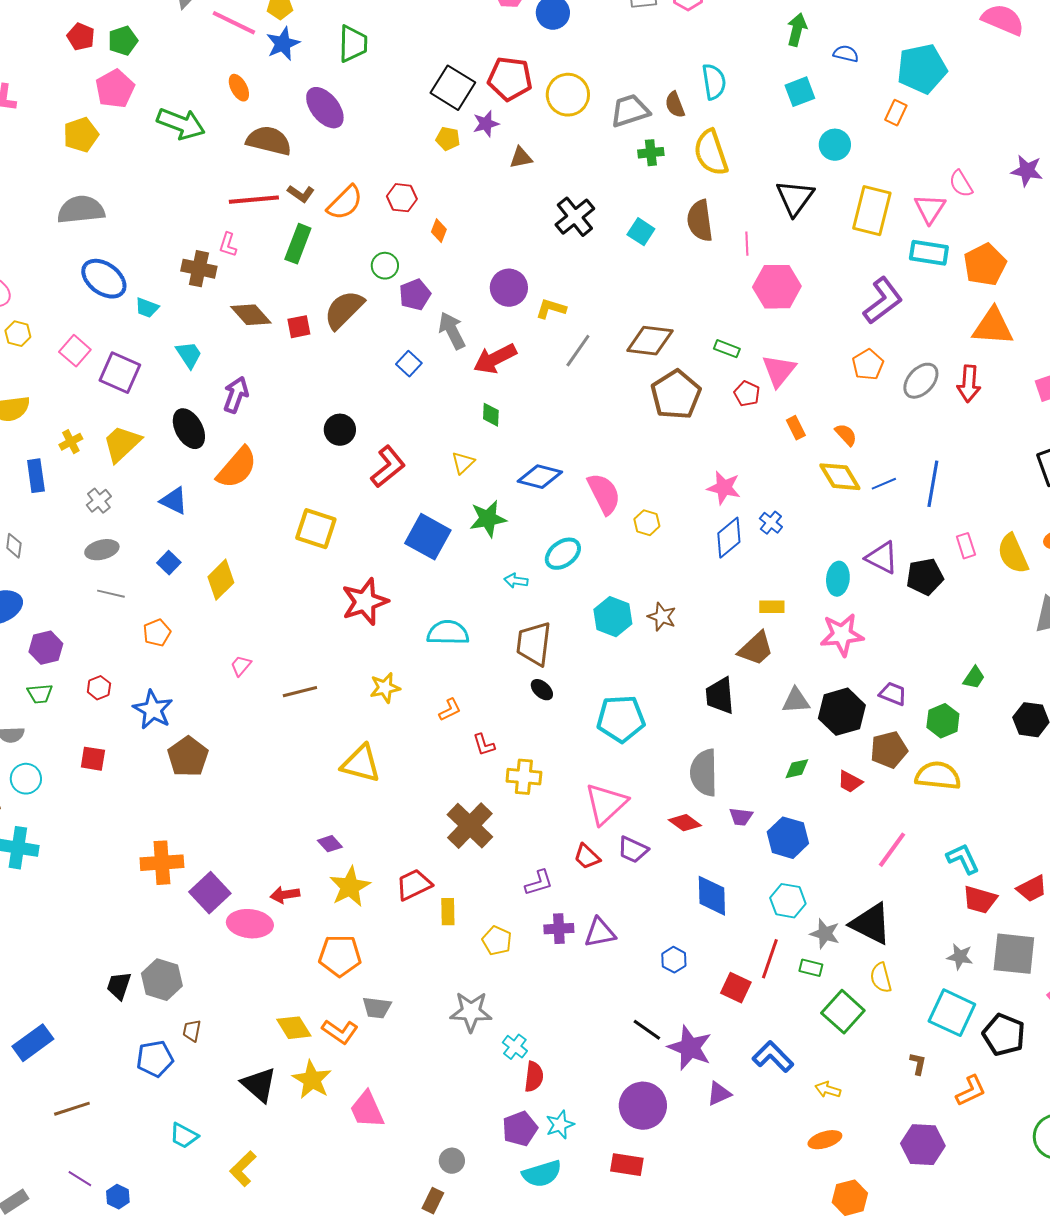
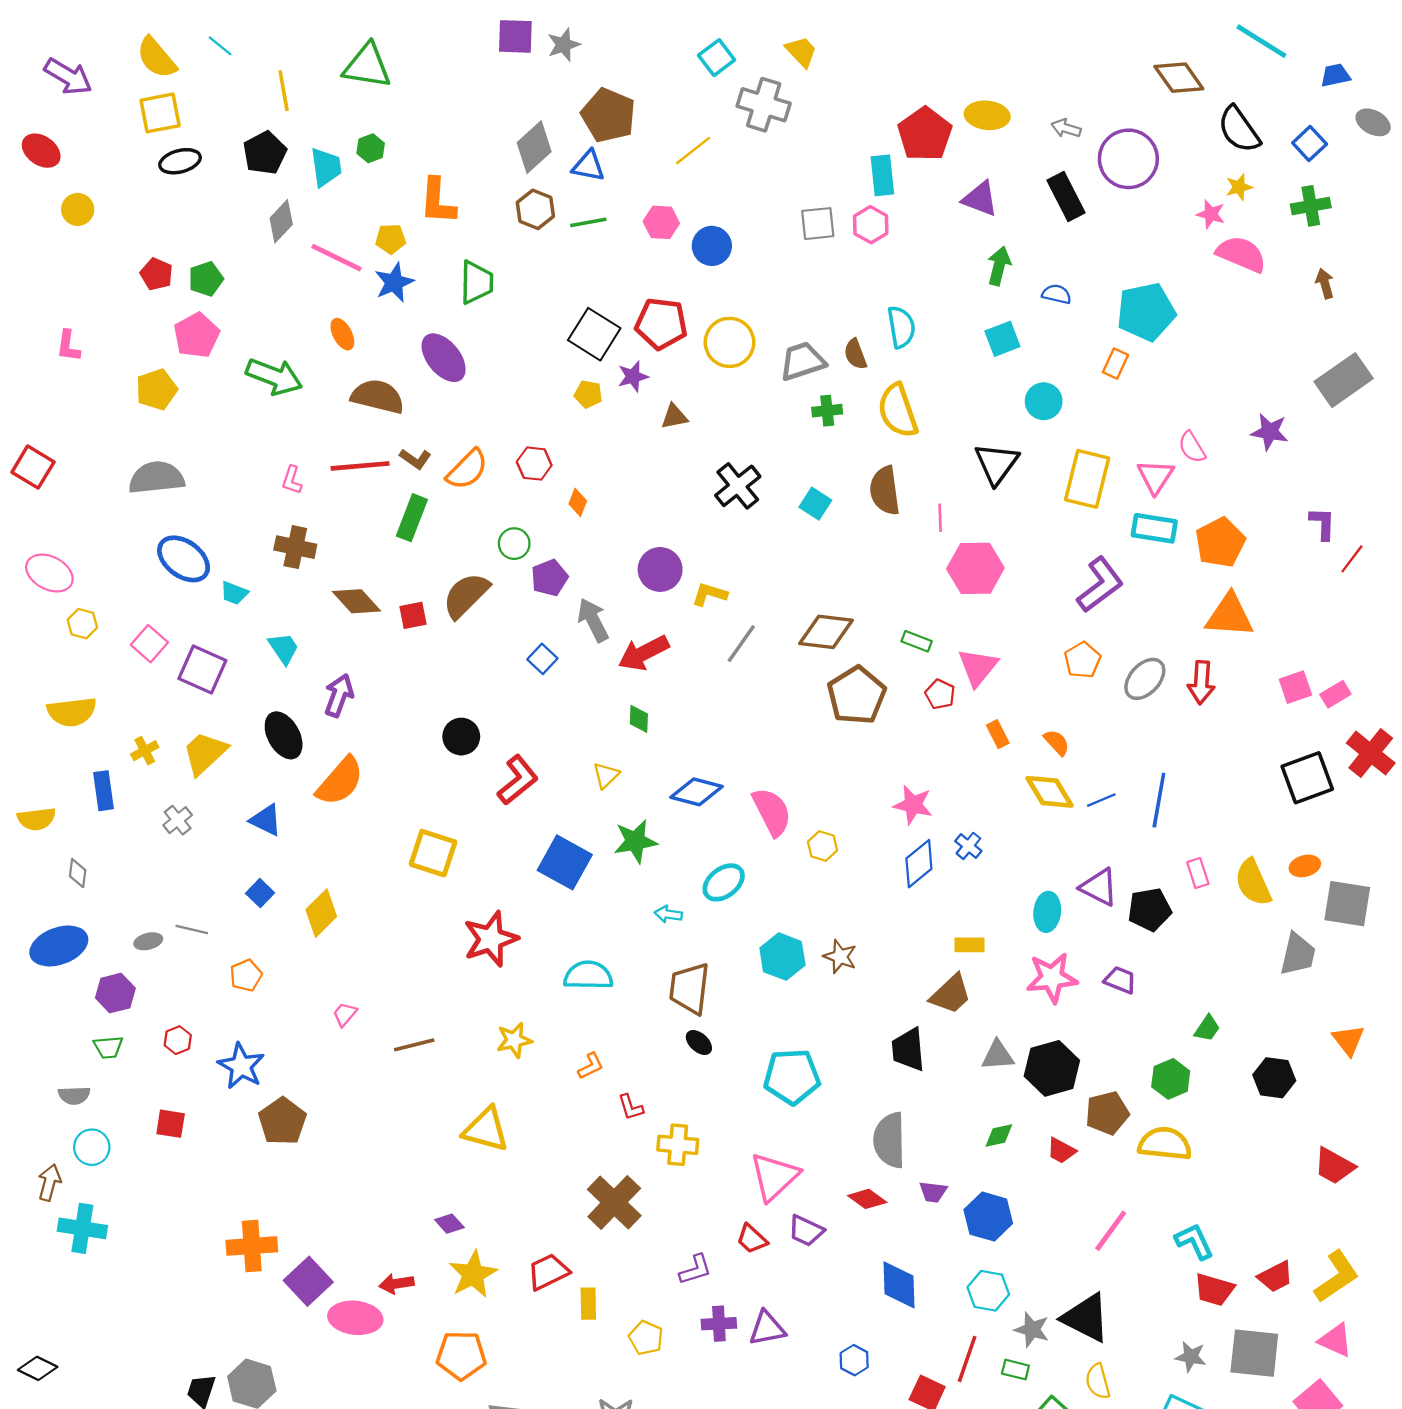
pink L-shape: (228, 245) -> (292, 480), moved
gray ellipse: (102, 550) -> (148, 941), moved, size x0.7
purple trapezoid: (893, 694) -> (1120, 980), moved

